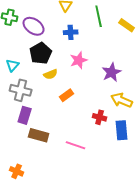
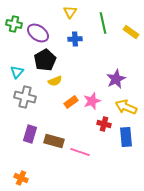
pink star: (79, 60) -> (92, 101), moved
purple rectangle: (25, 115) -> (30, 134), moved
brown rectangle: (39, 135) -> (54, 141), moved

